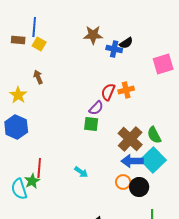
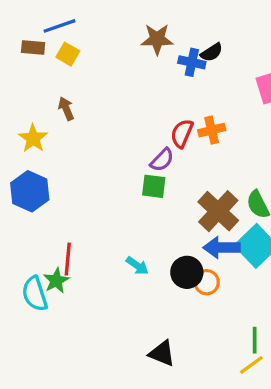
blue line: (34, 27) -> (60, 26), turned 66
black circle: (139, 187) -> (187, 272), moved

